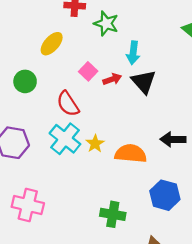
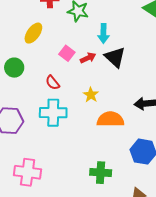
red semicircle: (68, 104) -> (53, 83), size x0.7
cyan cross: (65, 139) -> (53, 113), turned -32
yellow star: (95, 144) -> (91, 95), moved

